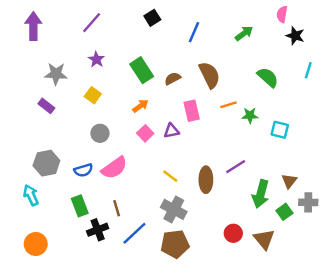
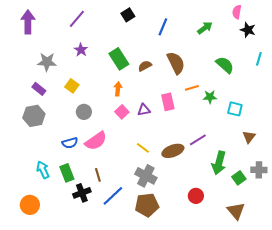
yellow square: (93, 95) -> (72, 86), moved
orange arrow: (140, 106) -> (118, 89), turned -48
pink rectangle: (192, 111) -> (168, 102), moved
gray hexagon: (46, 163) -> (34, 116), moved
brown ellipse: (206, 180) -> (173, 151), turned 70
brown triangle: (289, 181) -> (249, 137), moved
cyan arrow: (31, 195) -> (43, 170), moved
brown triangle: (264, 239) -> (236, 211), moved

